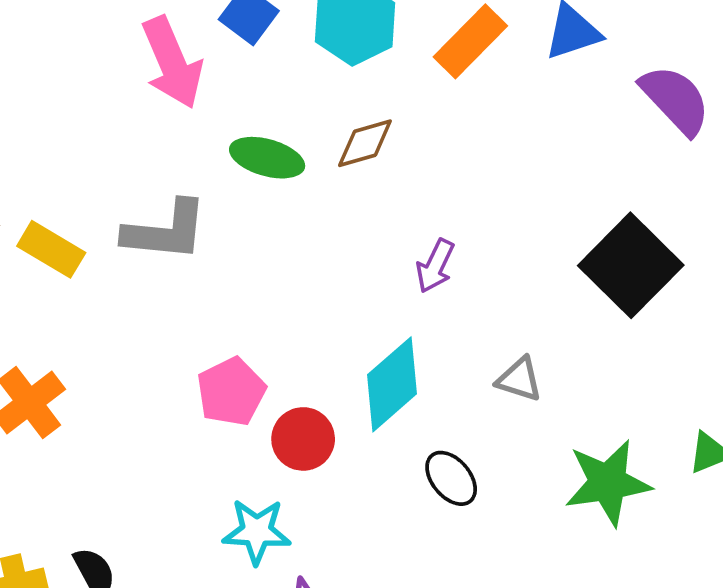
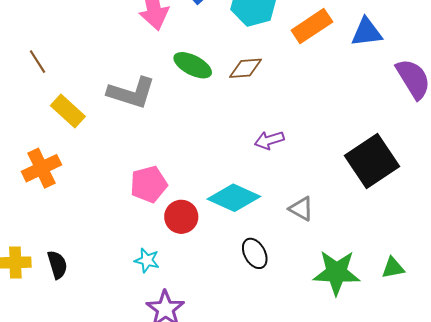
yellow rectangle: (51, 249) -> (68, 111), moved
purple arrow: (435, 266) -> (269, 140), turned 36
cyan diamond: (392, 384) -> (234, 198), turned 54
cyan star: (257, 531) -> (147, 260), size x0.7

